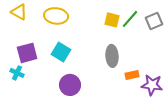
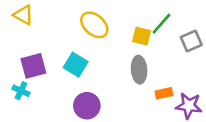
yellow ellipse: (56, 16) -> (94, 25), moved, turned 35
yellow square: (112, 20) -> (142, 36), moved
gray square: (154, 21) -> (191, 41), moved

